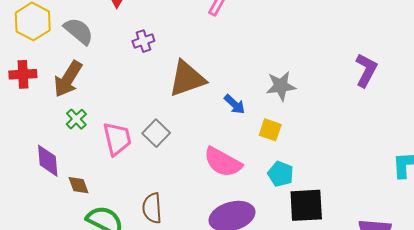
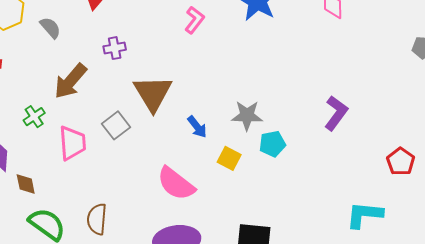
gray semicircle: (79, 31) -> (50, 28), size x0.7
brown arrow: (68, 79) -> (70, 81), moved
brown triangle: (187, 79) -> (153, 93), turned -51
gray square: (156, 133) -> (116, 125), moved
cyan pentagon: (281, 174) -> (272, 144), moved, turned 30

